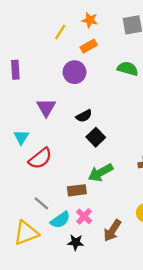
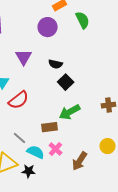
green semicircle: (128, 69) -> (83, 20), moved, turned 48
black semicircle: (84, 116) -> (56, 64), turned 40
cyan semicircle: (60, 220) -> (36, 152), turned -120
black star: (76, 242) -> (29, 171), moved

